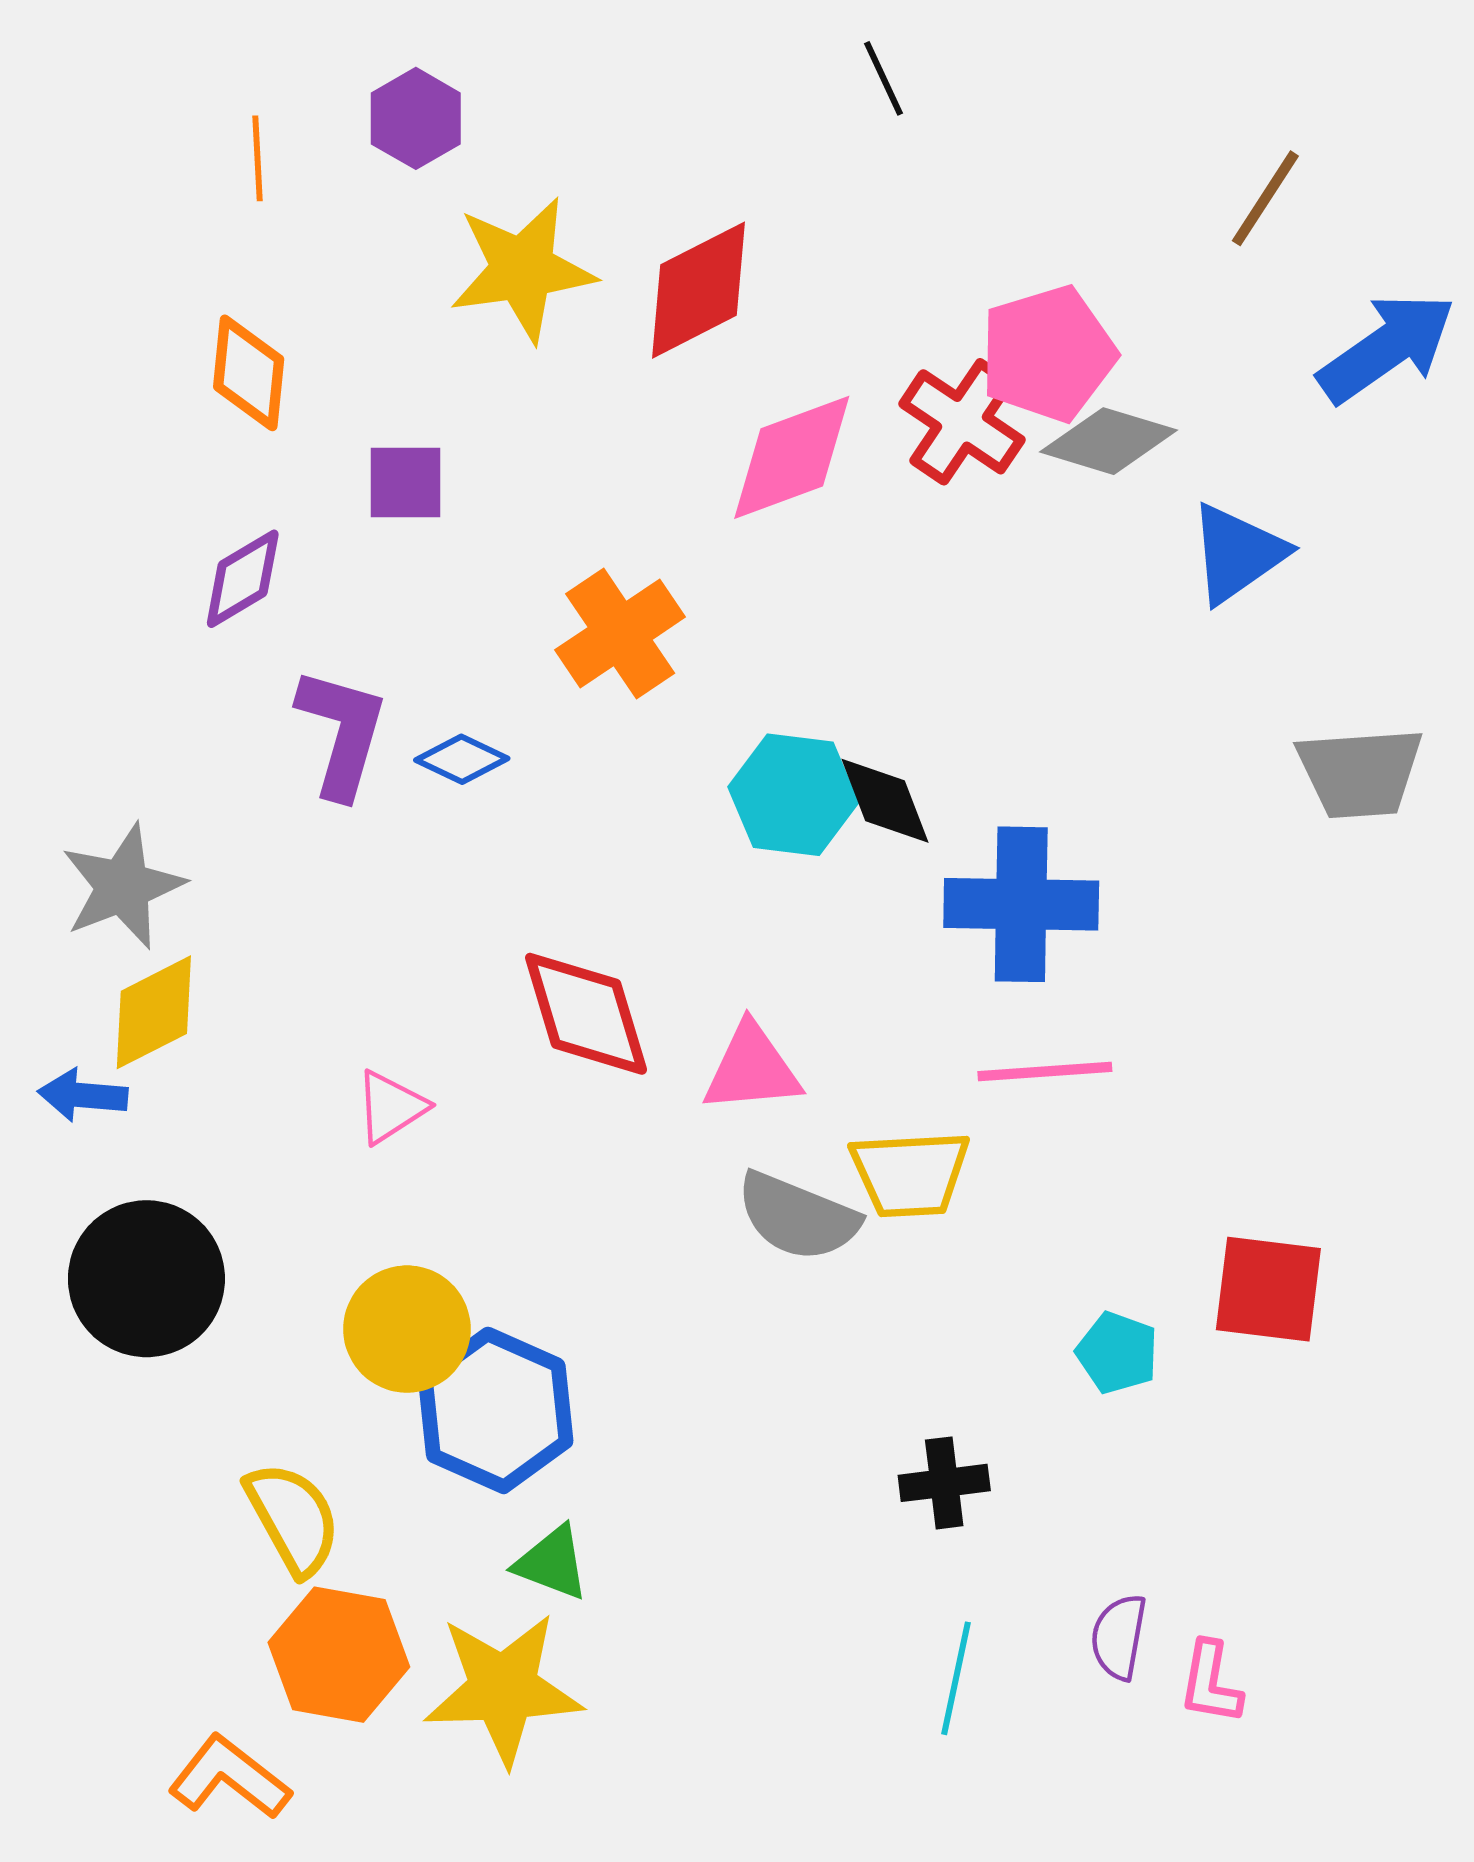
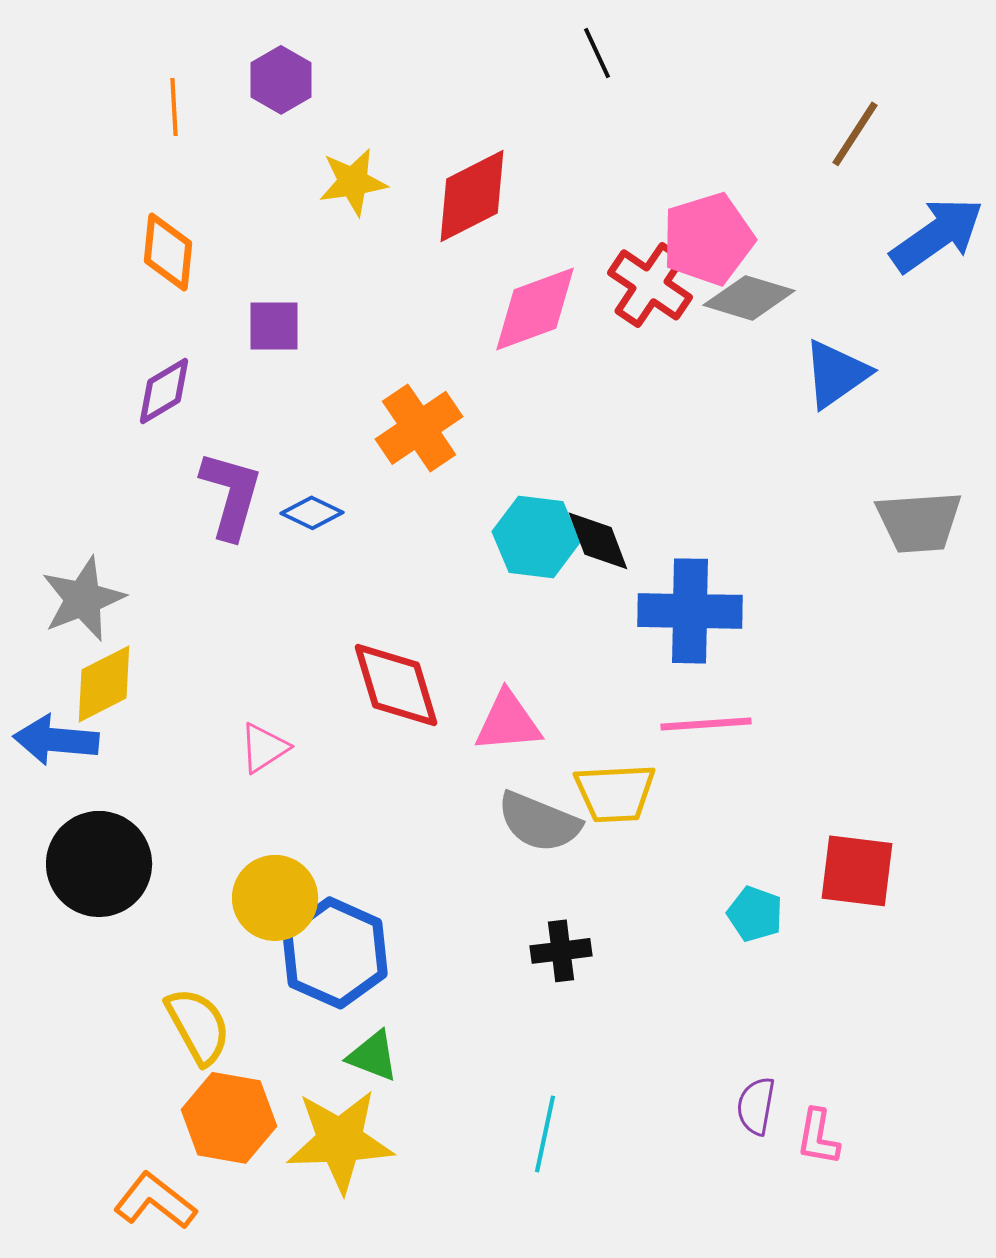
yellow star: (522, 269) -> (353, 182), size x0.7
blue arrow: (83, 1095) -> (56, 740), size x1.4
black cross: (944, 1483) -> (561, 951), moved
cyan line: (956, 1678) -> (545, 1134), moved

